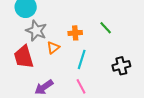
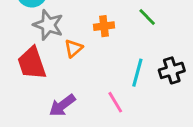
cyan line: (82, 59) -> (137, 73), moved

